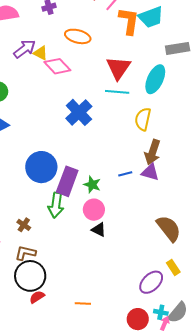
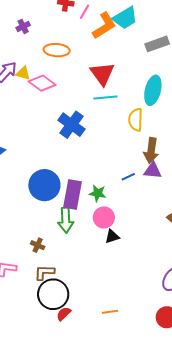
orange L-shape: (129, 21) -> (104, 26), turned 60
cyan ellipse: (155, 79) -> (153, 90), moved
black triangle: (99, 230) -> (112, 236), turned -35

